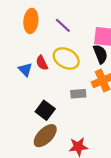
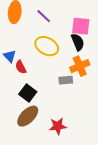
red semicircle: (42, 63) -> (21, 67), moved
gray rectangle: (78, 94) -> (66, 80), moved

